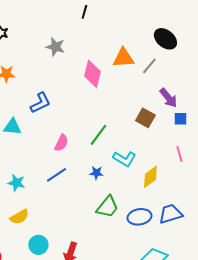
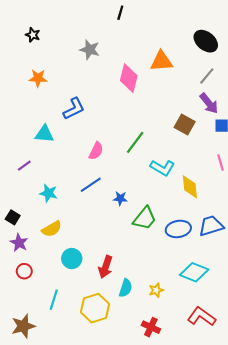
gray line: (149, 66) -> (207, 76), moved
blue star: (96, 173) -> (120, 198), moved
yellow diamond: (150, 177) -> (190, 187), turned -60

